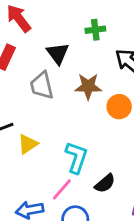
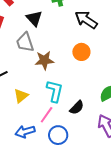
brown star: (88, 86) -> (44, 60), moved
yellow triangle: (28, 144) -> (21, 96), moved

